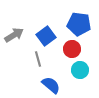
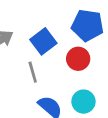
cyan circle: (80, 70) -> (83, 102), moved

